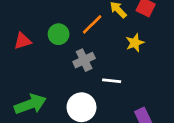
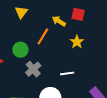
gray cross: (84, 60) -> (33, 69), moved

